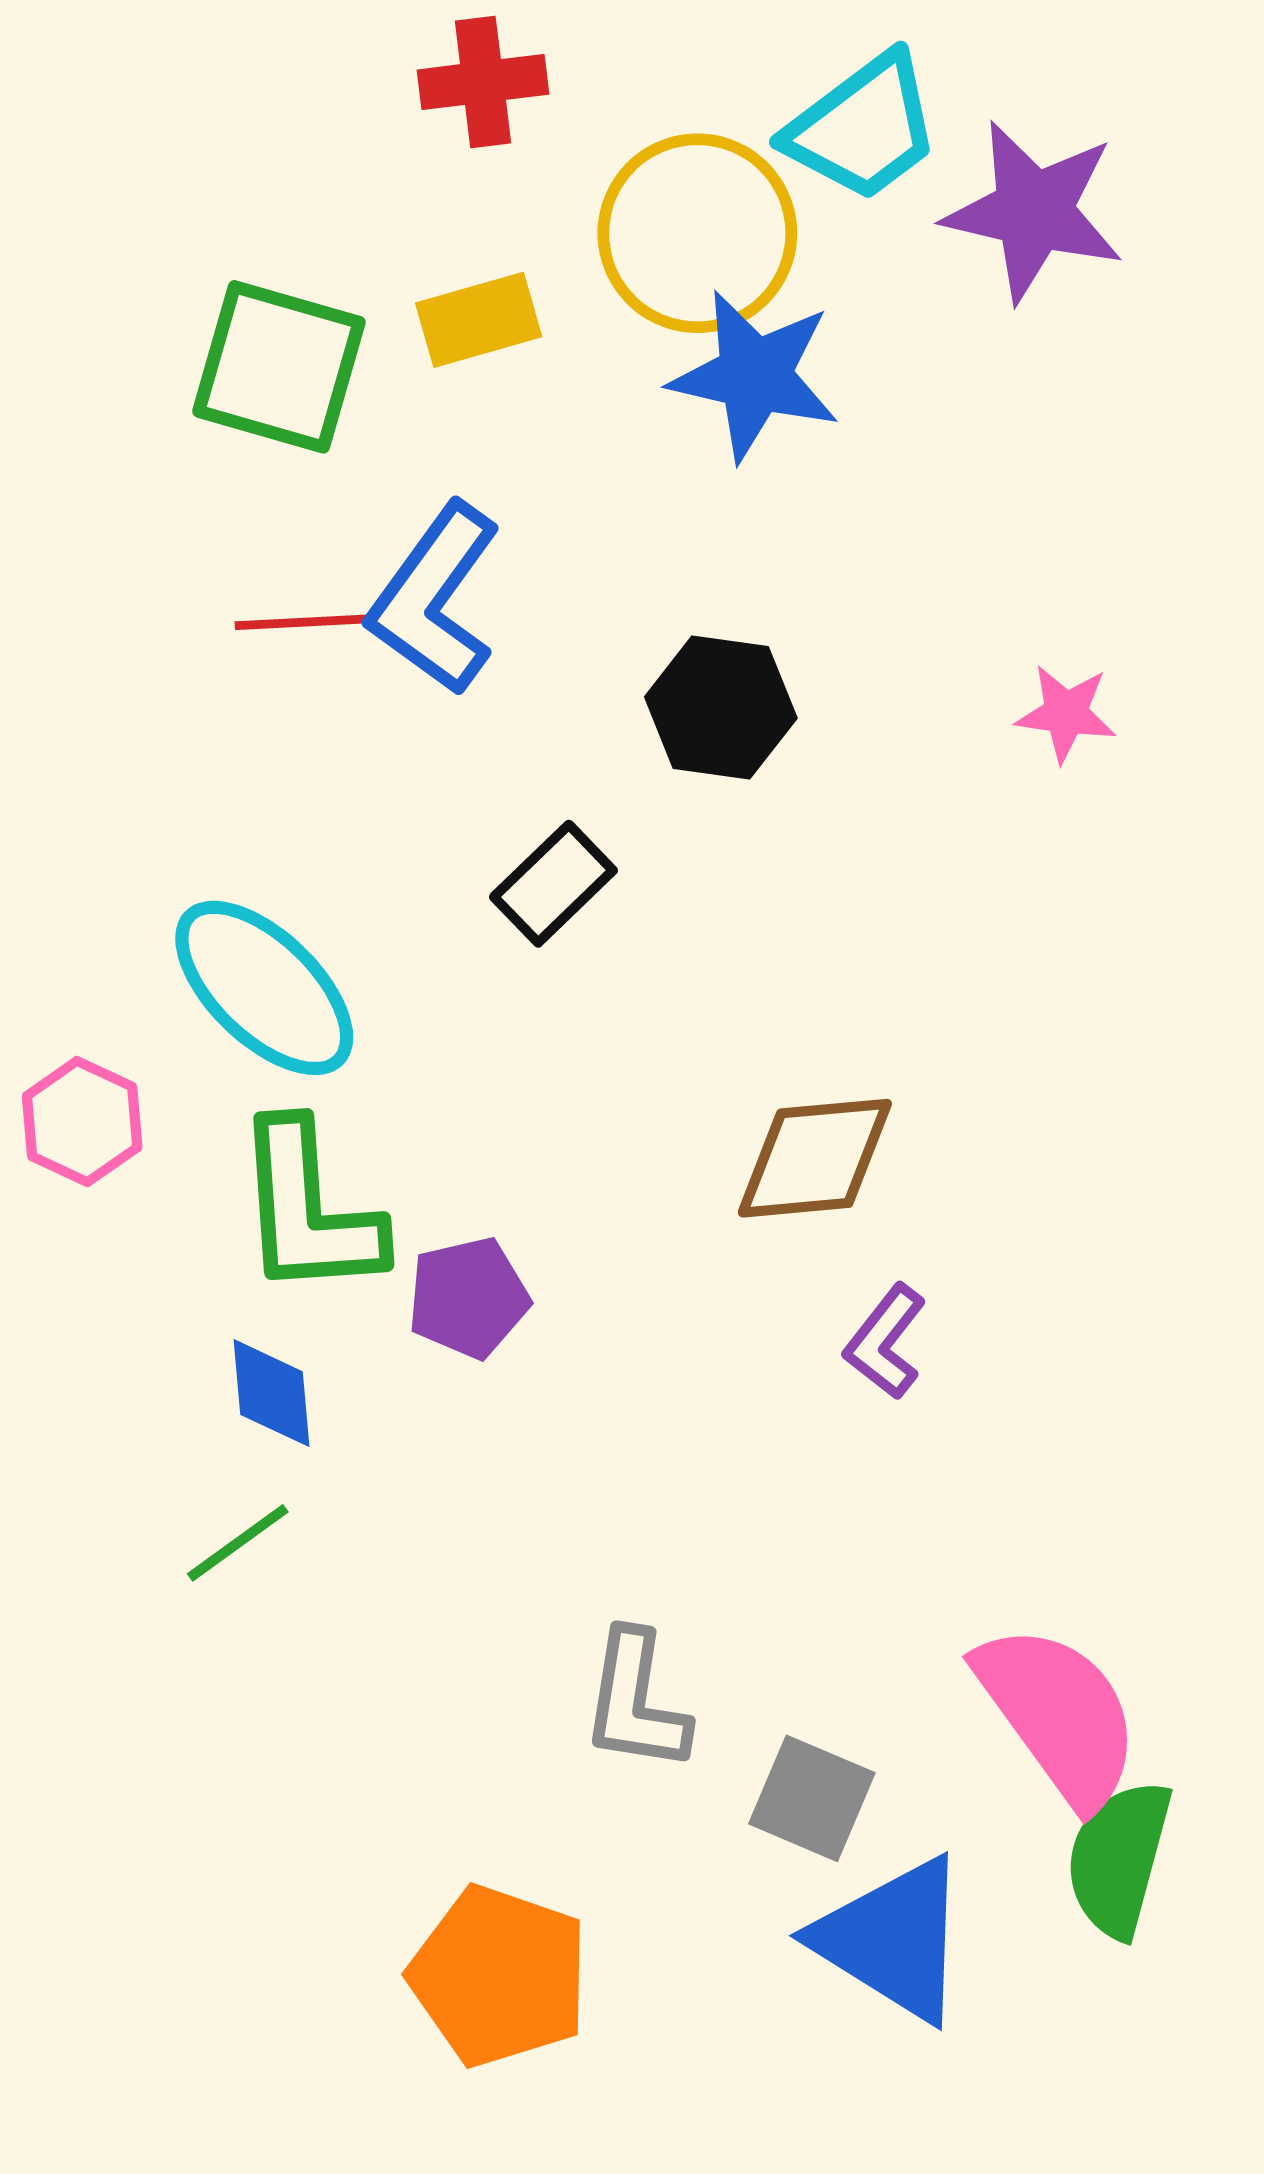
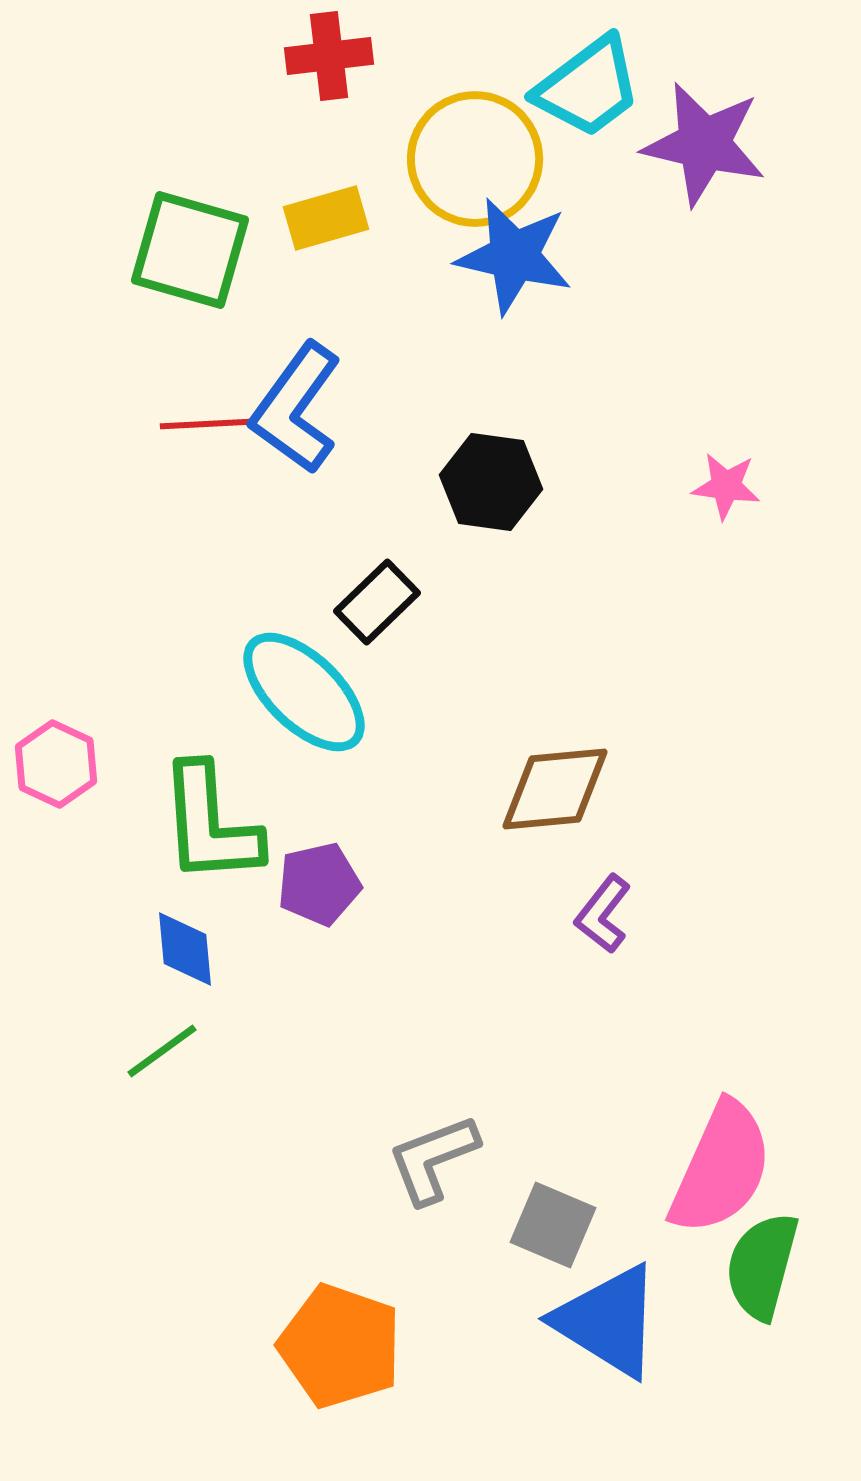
cyan ellipse: (264, 988) -> (304, 692), moved
gray L-shape: (636, 1701) -> (433, 1159), turned 60
pink semicircle: (1059, 1715) -> (721, 1168), turned 60

